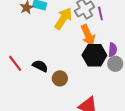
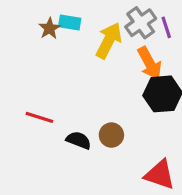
red line: (15, 63) -> (39, 117), turned -30
black semicircle: (40, 66) -> (79, 140), moved

